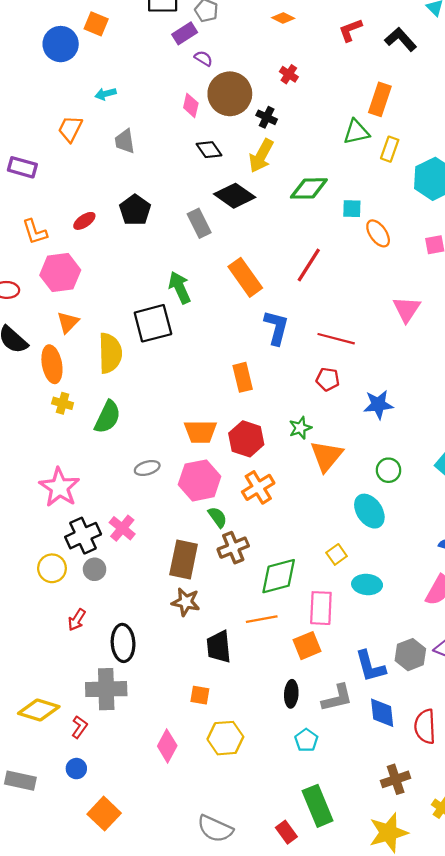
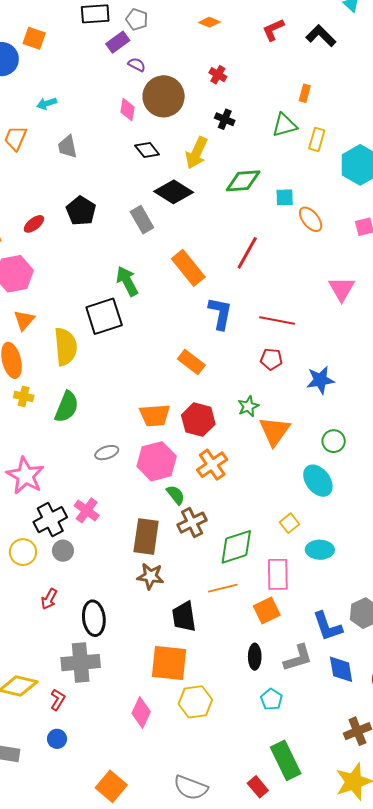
orange rectangle: (380, 99) -> (305, 93), size x0.6
black cross: (267, 117) -> (225, 119), moved
orange rectangle: (243, 377) -> (191, 362), turned -36
orange square: (200, 695) -> (169, 663), size x2.0
orange square: (104, 814) -> (111, 786), moved

